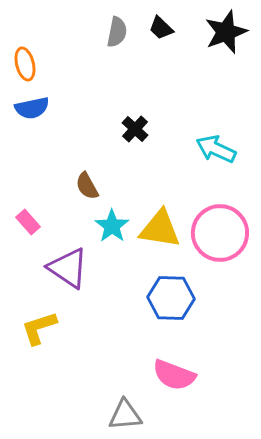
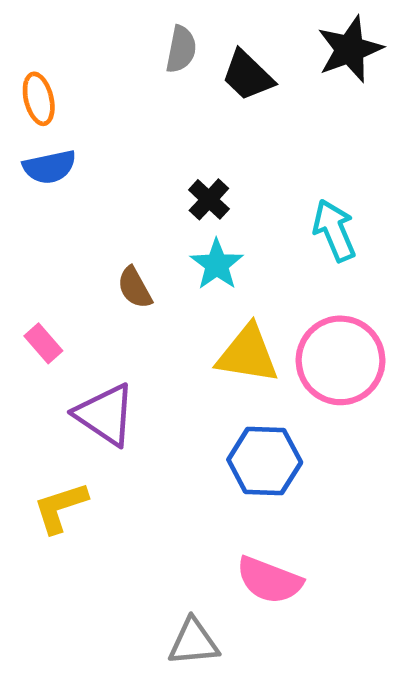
black trapezoid: (161, 28) -> (248, 76), moved, size x1.4
cyan arrow: (216, 149) -> (334, 230), turned 42
cyan star: (112, 226) -> (217, 264), moved

